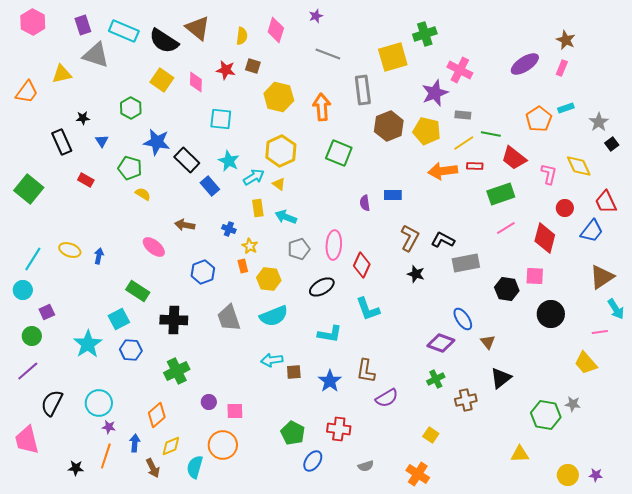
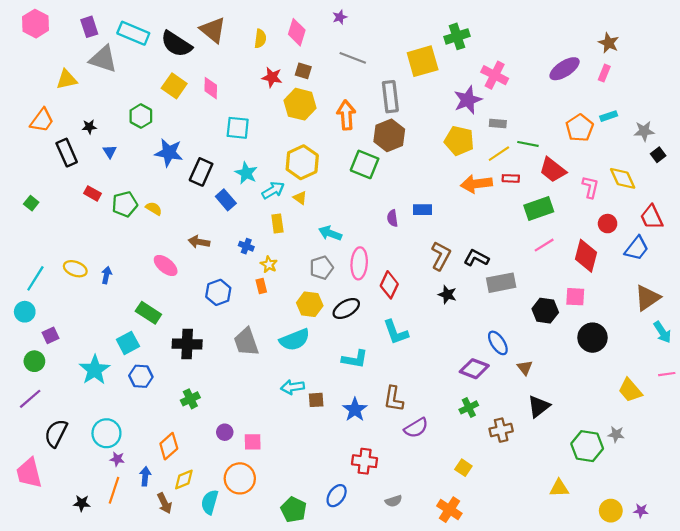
brown square: (253, 66) -> (303, 71), moved
red star: (226, 70) -> (272, 77), moved
orange trapezoid: (27, 92) -> (42, 120), moved
gray star: (599, 122) -> (644, 131), turned 30
brown hexagon: (389, 126) -> (389, 135), moved
black rectangle: (187, 160) -> (201, 172), turned 70
green pentagon: (130, 168) -> (125, 204), moved, turned -30
green square: (29, 189) -> (31, 203), size x0.5
cyan arrow: (286, 217) -> (330, 233), moved
yellow hexagon: (269, 279) -> (310, 304), moved
pink line: (600, 332) -> (667, 374), moved
green cross: (177, 371) -> (190, 399), size x0.7
green pentagon: (293, 433) -> (294, 510), moved

